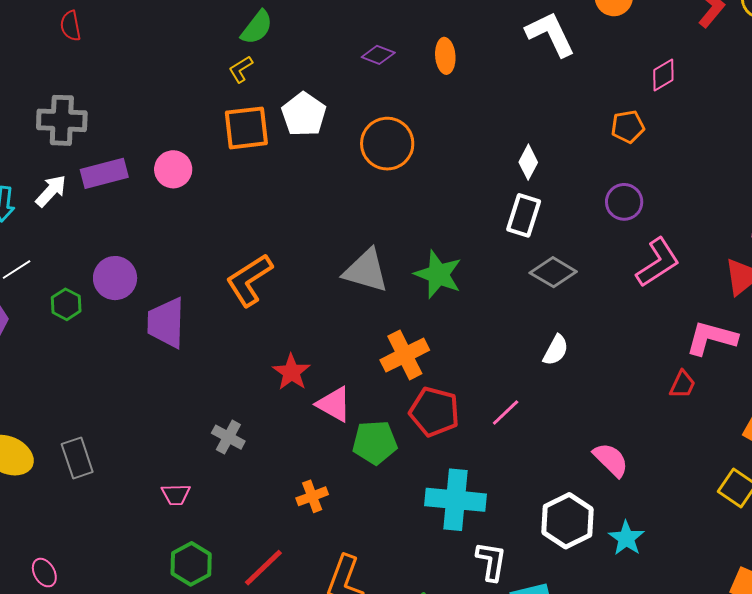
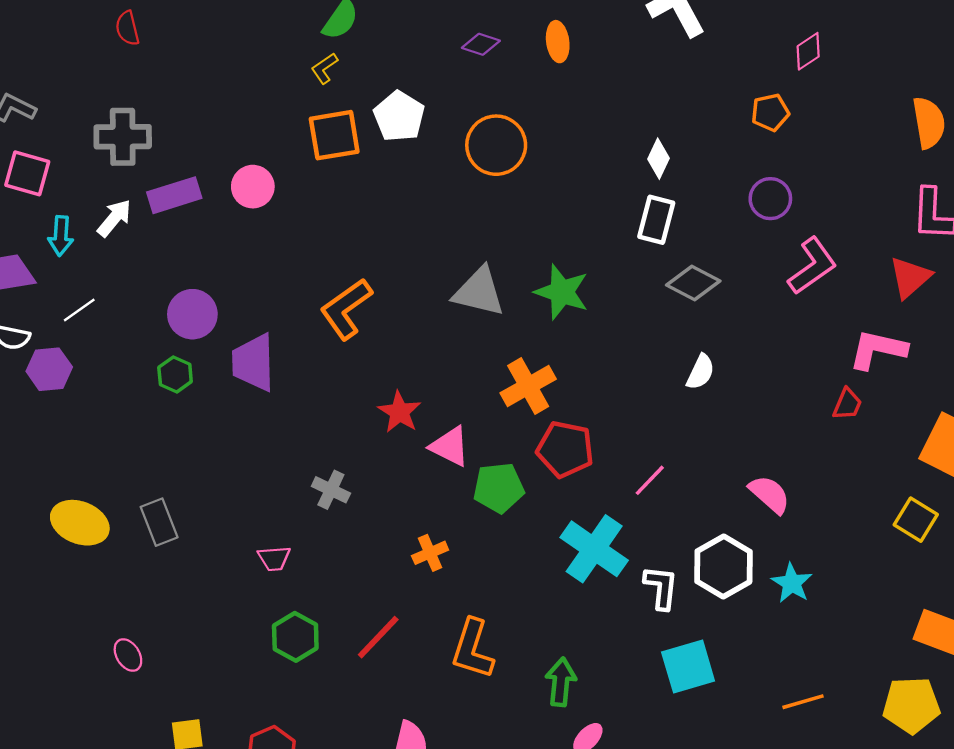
green hexagon: (66, 304) -> (175, 375), moved
pink line: (506, 412) -> (650, 480), moved
cyan cross: (455, 500) -> (594, 549), turned 32
white L-shape: (491, 561) -> (661, 587), moved

